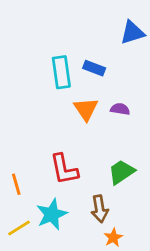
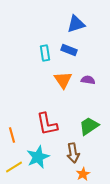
blue triangle: (132, 33) -> (76, 24), moved
cyan rectangle: (61, 72) -> (45, 53), size x0.7

